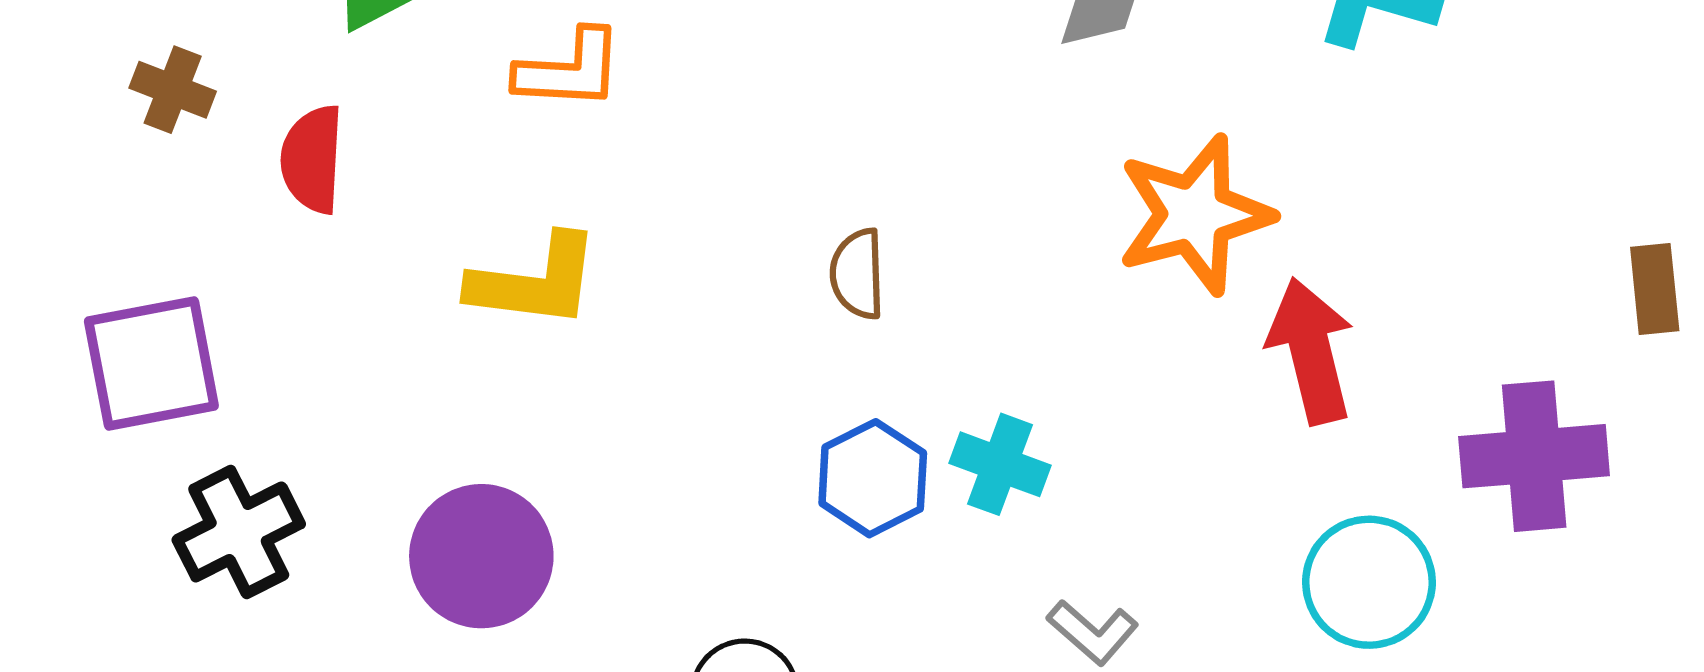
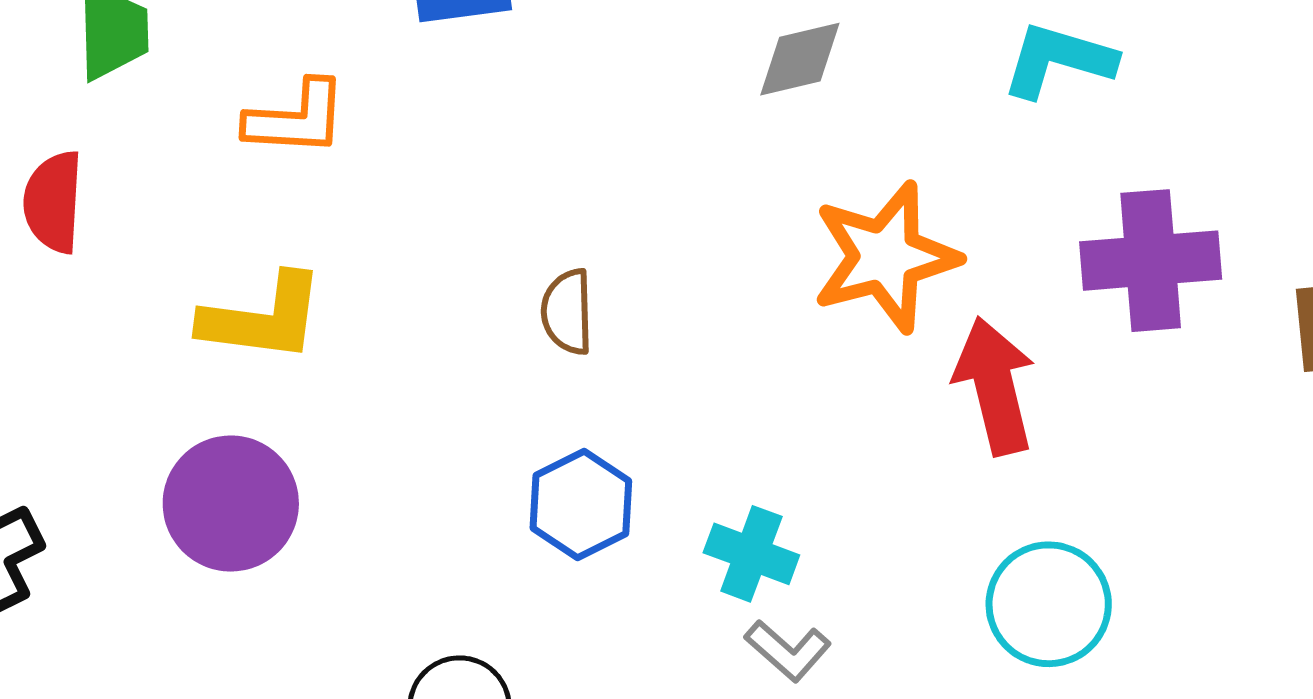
purple cross: (1534, 456) -> (1151, 261), moved
cyan cross: (1000, 464) -> (751, 554), moved
purple circle: (481, 556) -> (231, 504), moved

